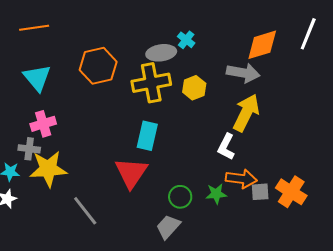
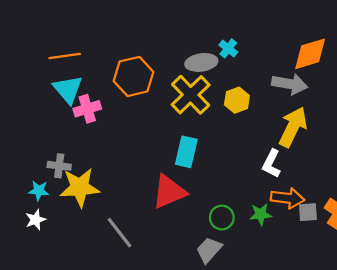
orange line: (34, 28) -> (65, 56), moved
yellow cross: (151, 83) -> (191, 95), turned -33
pink cross: (43, 124) -> (87, 109), moved
red triangle: (131, 173) -> (169, 192), turned 33

